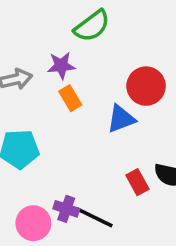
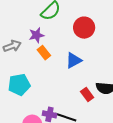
red circle: (146, 86) -> (84, 28), moved

